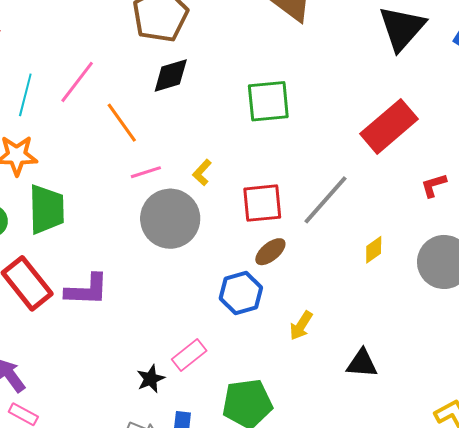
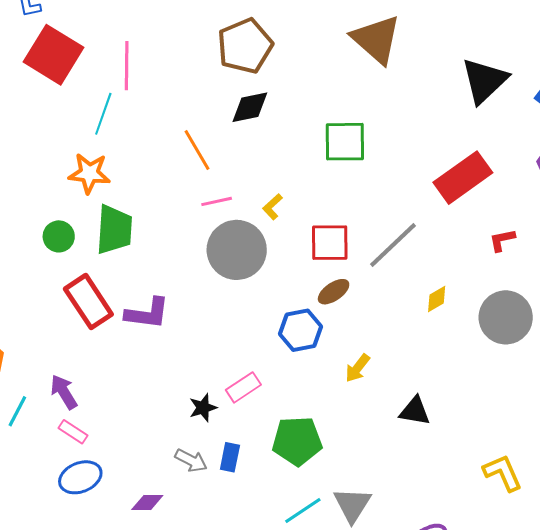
pink line: (77, 82) -> (127, 66), moved, turned -42

